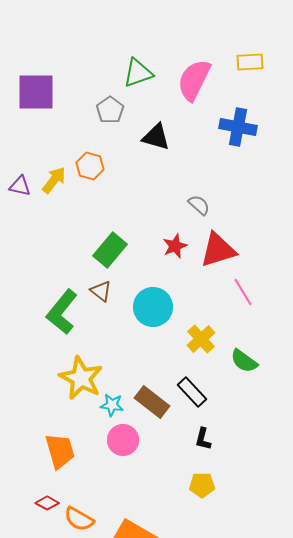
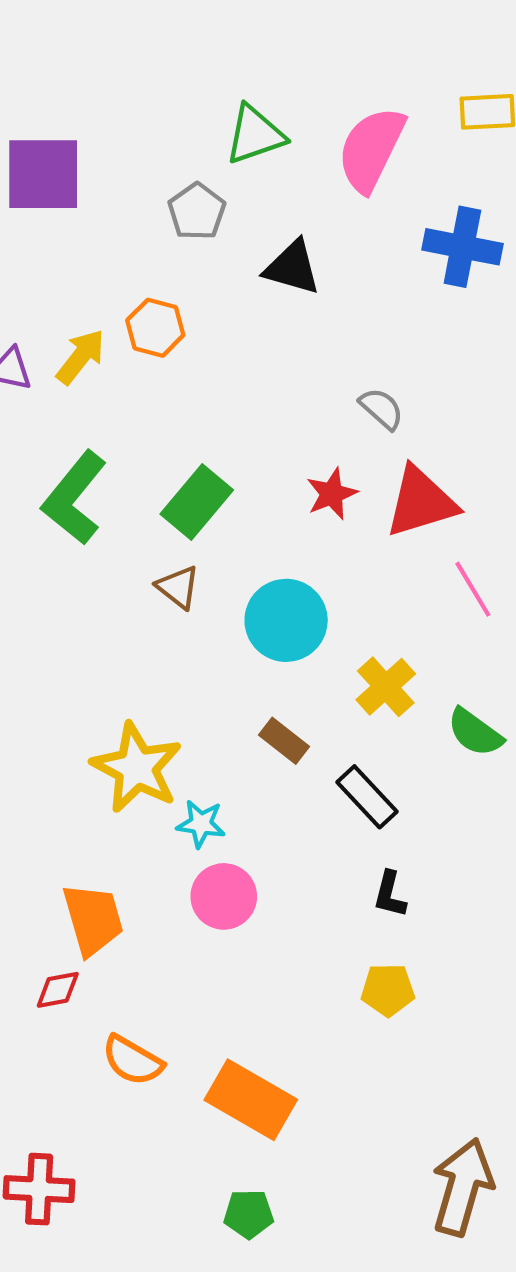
green L-shape: (62, 312) -> (74, 498), moved
brown rectangle: (152, 402) -> (284, 741), moved, size x0.7
red diamond: (47, 503) -> (58, 990), moved, turned -40

